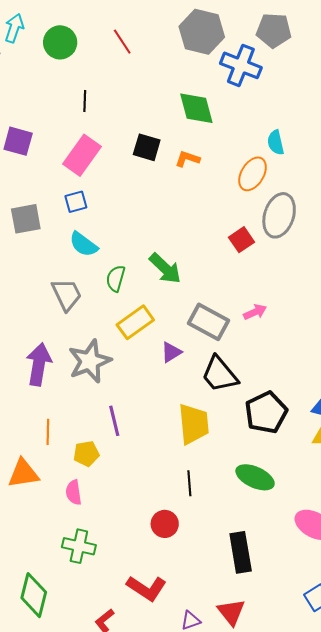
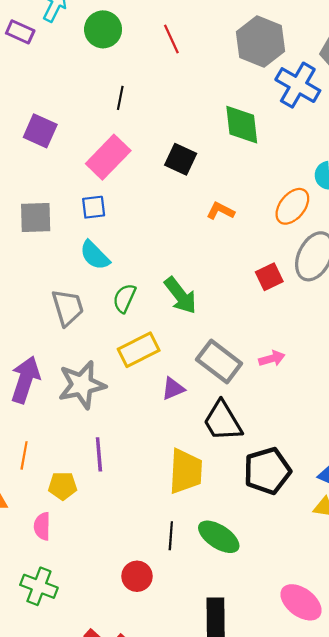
orange L-shape: (187, 159) -> (220, 211), moved
green ellipse: (255, 477) -> (219, 537), moved

